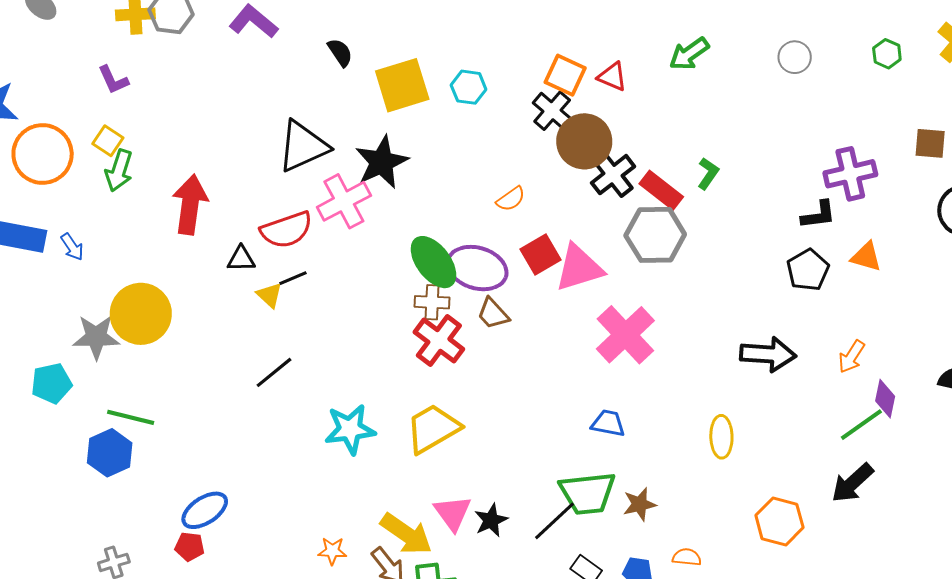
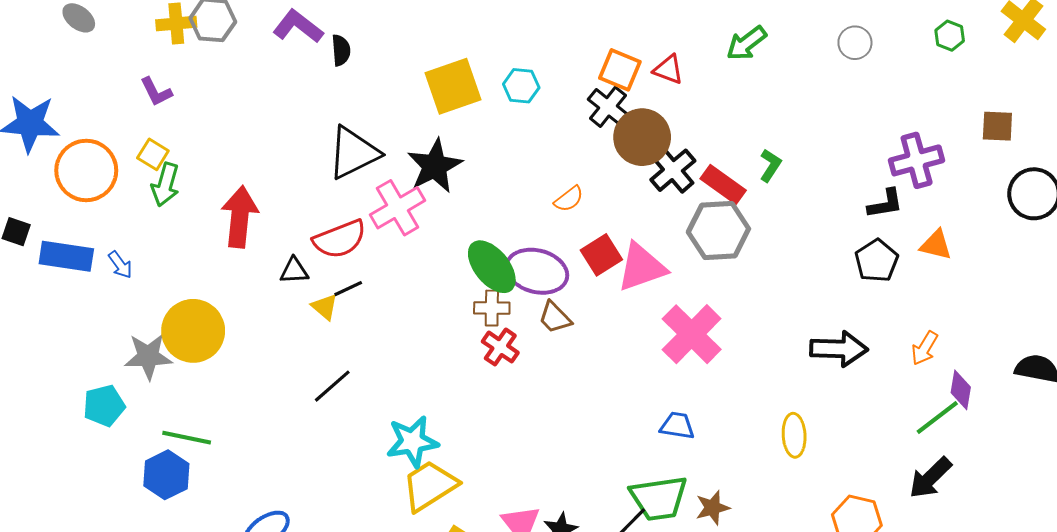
black semicircle: (340, 52) -> (341, 50), moved, turned 32
red cross: (439, 341) -> (500, 347), size x0.7
yellow trapezoid: (433, 429) -> (430, 486), moved

